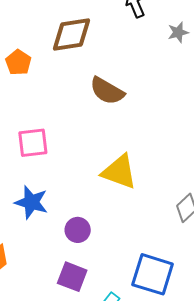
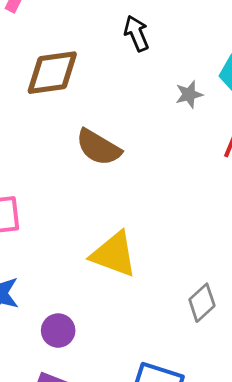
gray star: (178, 32) -> (189, 94), moved

